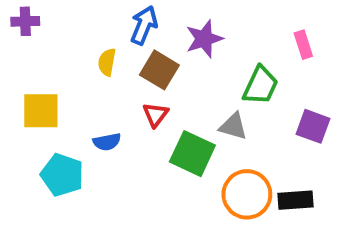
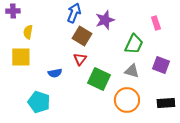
yellow semicircle: (107, 62) -> (28, 32), moved
gray triangle: (233, 126) -> (132, 71), moved
cyan pentagon: (62, 175) -> (39, 102), moved
black rectangle: (295, 200) -> (166, 103), moved

